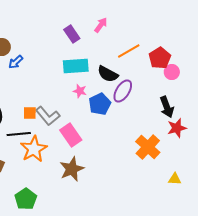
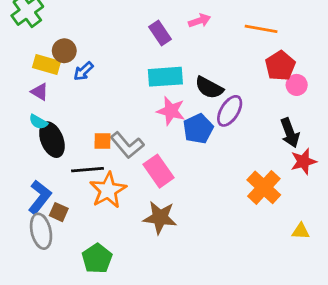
pink arrow: (101, 25) -> (200, 21), turned 35
orange line: (129, 51) -> (261, 29), moved, turned 40
pink star: (80, 91) -> (171, 111), size x1.5
brown star: (72, 169) -> (160, 218), turned 30

